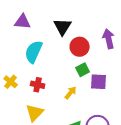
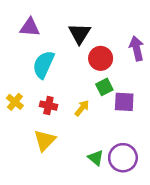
yellow arrow: (71, 93) -> (82, 108), moved

